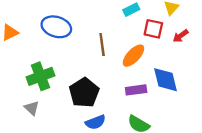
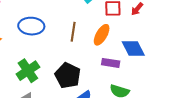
brown line: (102, 44) -> (73, 32), turned 30
purple rectangle: (136, 90) -> (111, 63), turned 30

